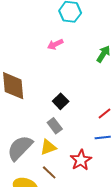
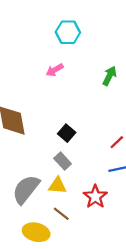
yellow triangle: (48, 147) -> (57, 186), turned 30

